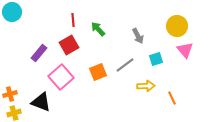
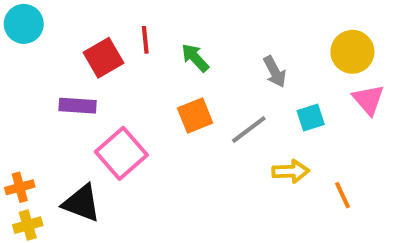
red square: (69, 45) -> (103, 58), moved
purple rectangle: (39, 53) -> (78, 106), turned 54
orange square: (98, 72) -> (195, 116), moved

